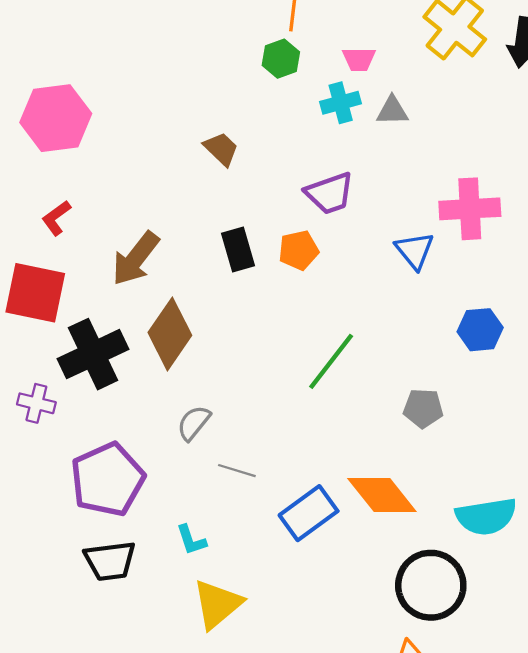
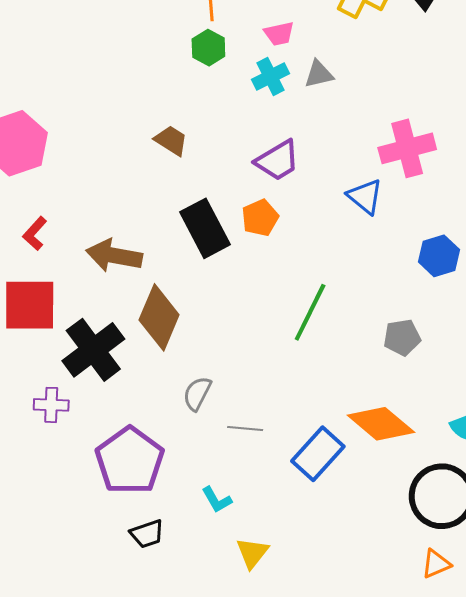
black rectangle: (238, 249) -> (205, 228), size x1.4
brown arrow: (136, 259) -> (114, 256), turned 74
black trapezoid: (110, 561) -> (147, 534), size x0.7
yellow triangle: (217, 604) -> (252, 553), size x0.7

